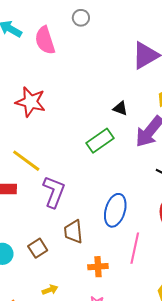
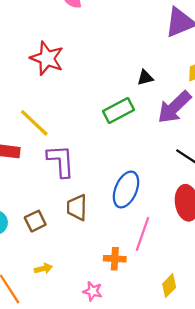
black triangle: (120, 108) -> (145, 78), turned -42
purple L-shape: (54, 192) -> (61, 161), turned -32
orange cross: (98, 267) -> (115, 259), moved

